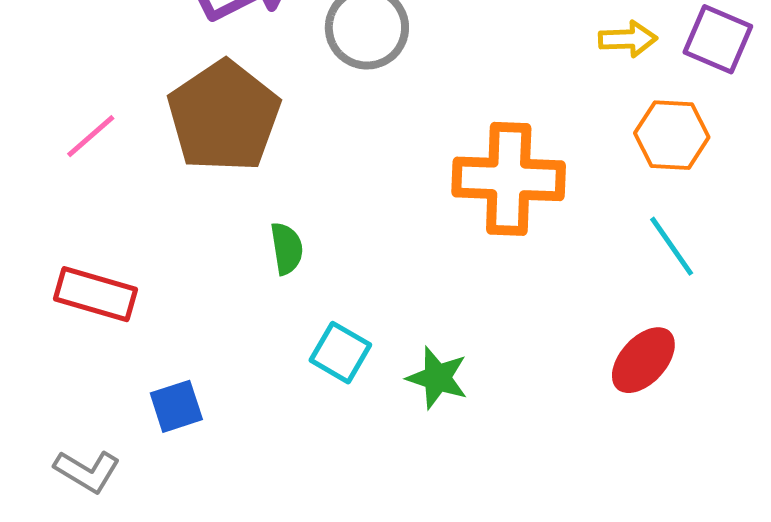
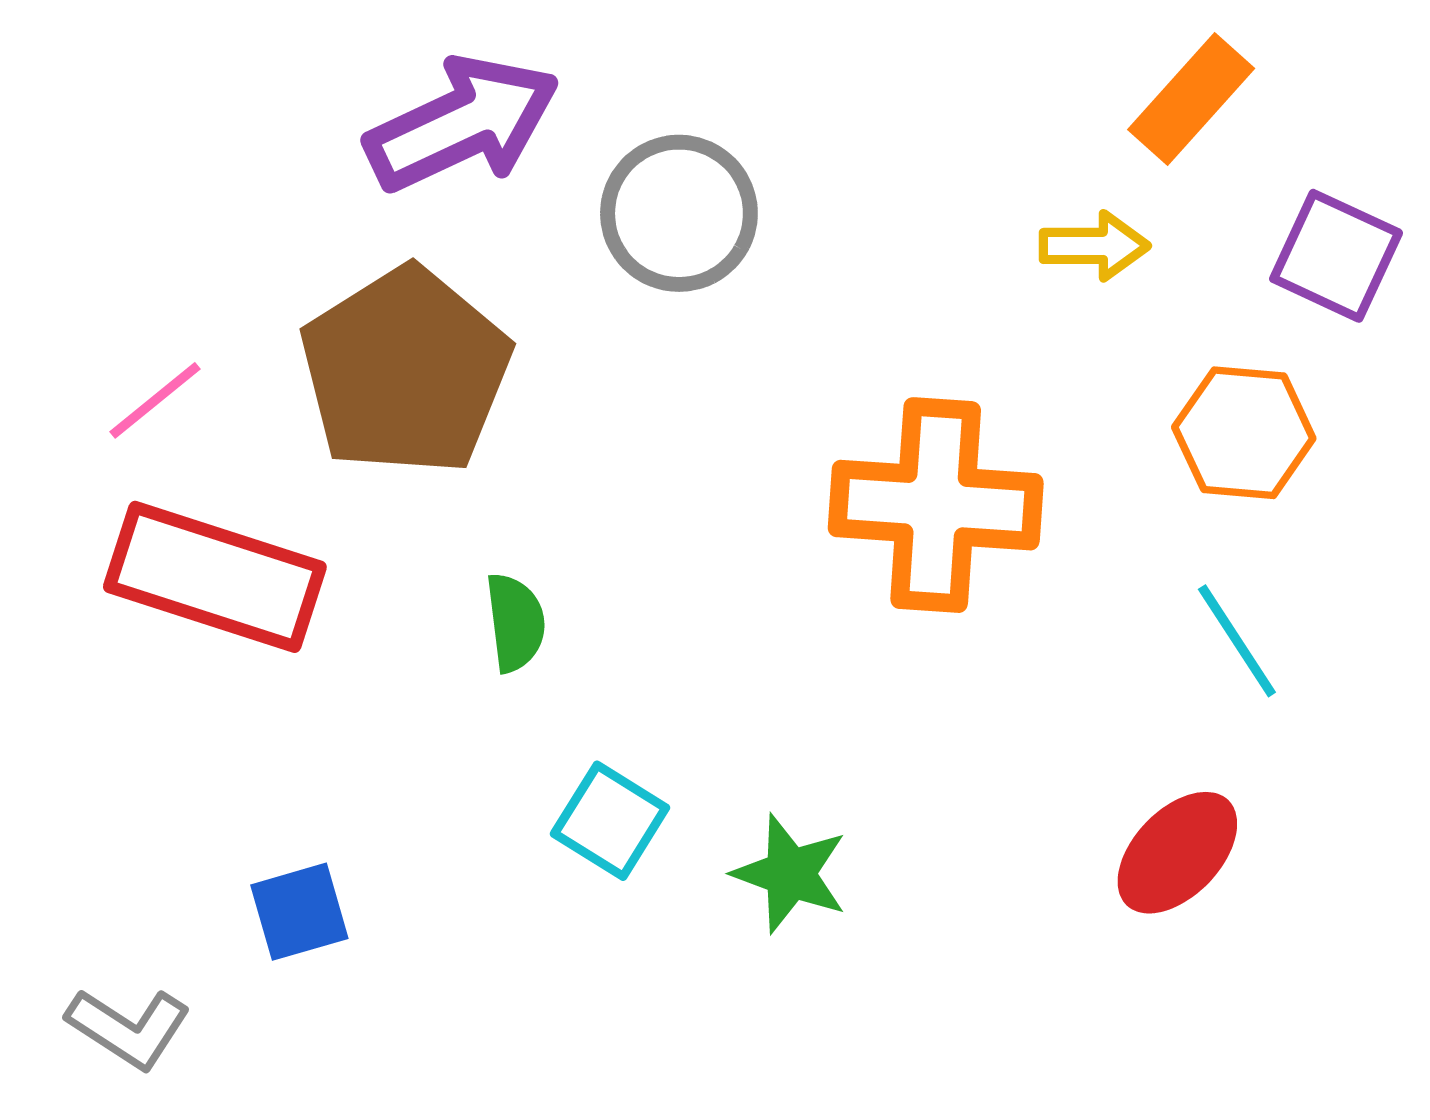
yellow arrow: (628, 39) -> (1094, 246), moved
red rectangle: (95, 294) -> (215, 577), moved, size x1.4

